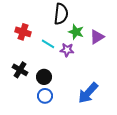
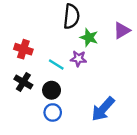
red cross: (23, 32) -> (23, 49), moved
purple triangle: (97, 37) -> (122, 30), moved
cyan line: (48, 44) -> (56, 64), moved

